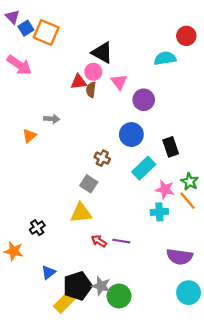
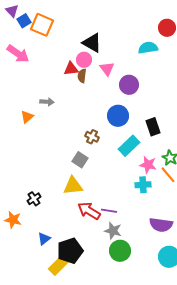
red arrow: (99, 241) -> (89, 211), size x1.6
gray star: (101, 286) -> (113, 231), moved
green circle: (119, 296) -> (120, 251), moved

